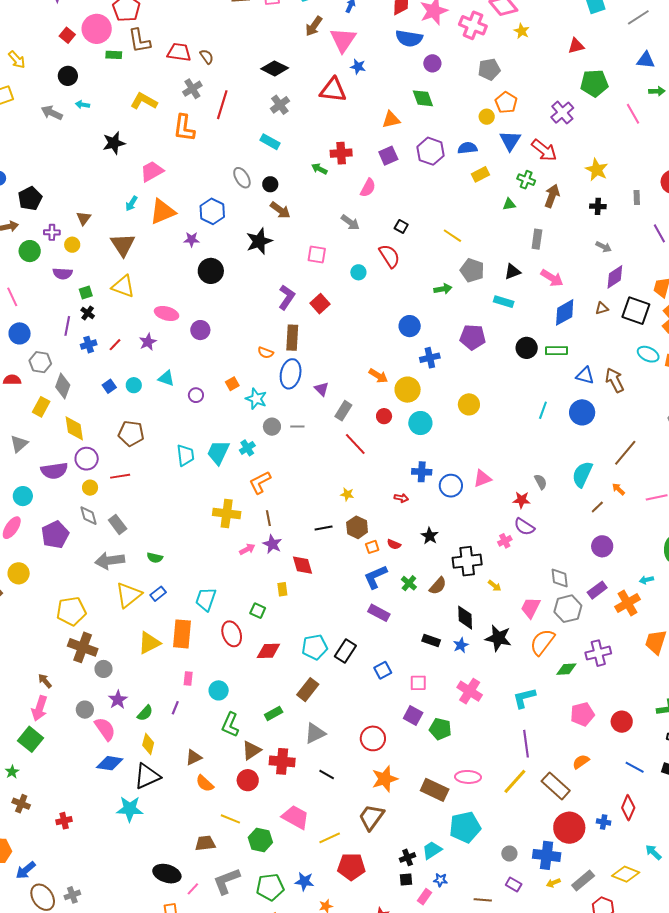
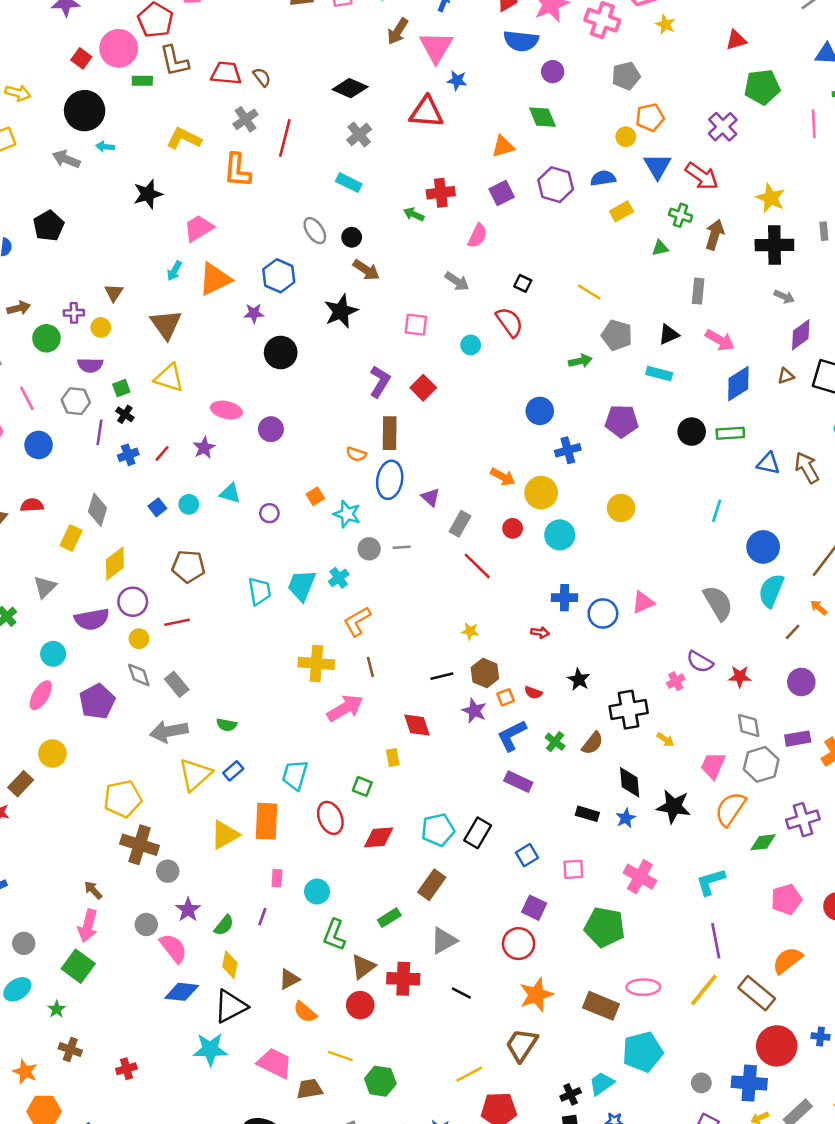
yellow arrow: (17, 60) -> (18, 93), turned -30
black circle: (68, 76) -> (85, 111), size x1.6
orange pentagon: (506, 103) -> (650, 117), turned 30
pink line: (633, 114) -> (814, 124), turned 30
black pentagon: (30, 198) -> (49, 226), moved
black cross: (598, 206) -> (774, 245), size x1.8
gray hexagon: (40, 362) -> (76, 401), moved
blue circle: (582, 412) -> (763, 547), moved
yellow diamond: (74, 428) -> (115, 563), turned 64
gray semicircle: (541, 482) -> (718, 603), size x1.8
red star: (521, 500) -> (740, 677), moved
purple star: (272, 544) -> (474, 711), moved
pink arrow: (247, 549) -> (345, 708), size x1.8
purple rectangle: (597, 590) -> (798, 739), turned 30
purple square: (413, 716) -> (534, 908), moved
green pentagon: (440, 729) -> (605, 927), size x1.4
orange semicircle: (581, 762) -> (787, 960), size x1.4
pink trapezoid: (295, 817) -> (275, 1063), moved

